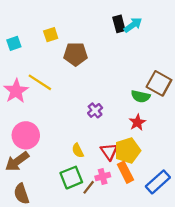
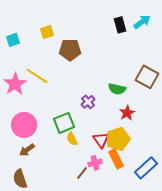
black rectangle: (119, 24) -> (120, 25), moved
cyan arrow: (133, 25) -> (142, 22), moved
green semicircle: (141, 96) -> (117, 89), moved
brown arrow: (17, 161) -> (27, 150), moved, size x0.7
green square: (71, 178) -> (64, 123), moved

